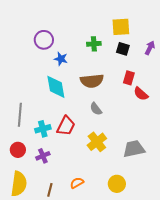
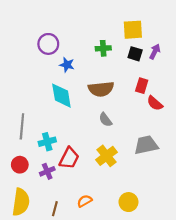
purple arrow: (150, 48) -> (155, 52), moved
red trapezoid: (66, 126) -> (69, 158), moved
gray trapezoid: (134, 149) -> (146, 145), moved

